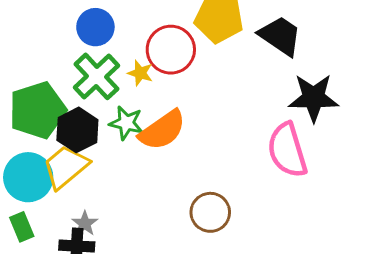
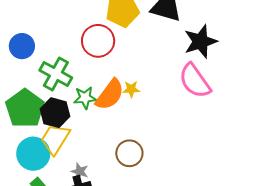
blue circle: (95, 27) -> (22, 46), moved
yellow star: (140, 73) -> (131, 89), moved
brown circle: (210, 212) -> (129, 153), moved

